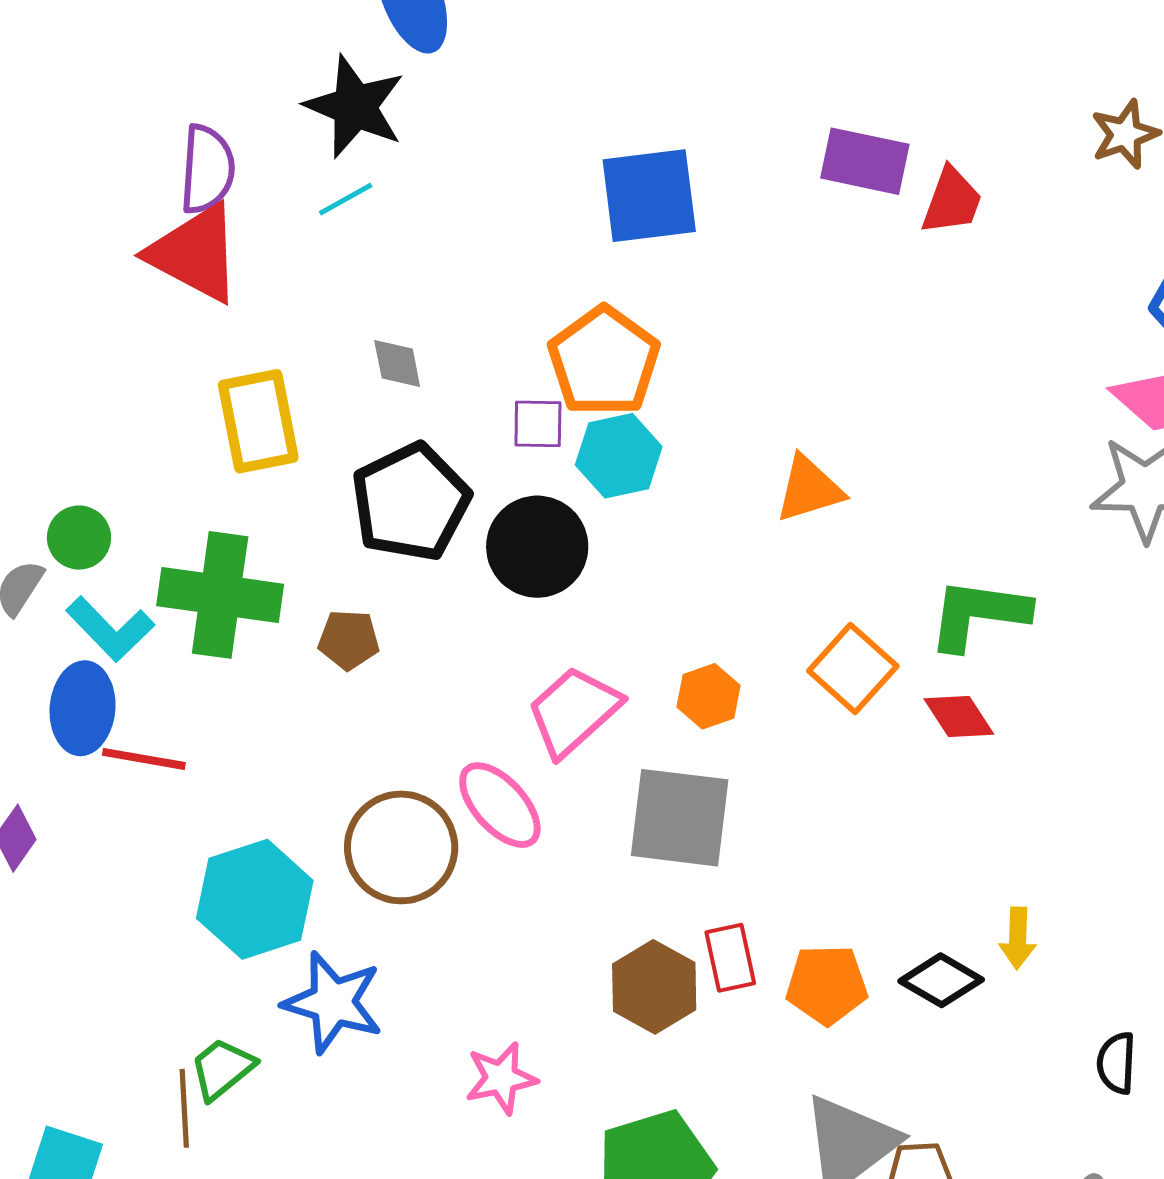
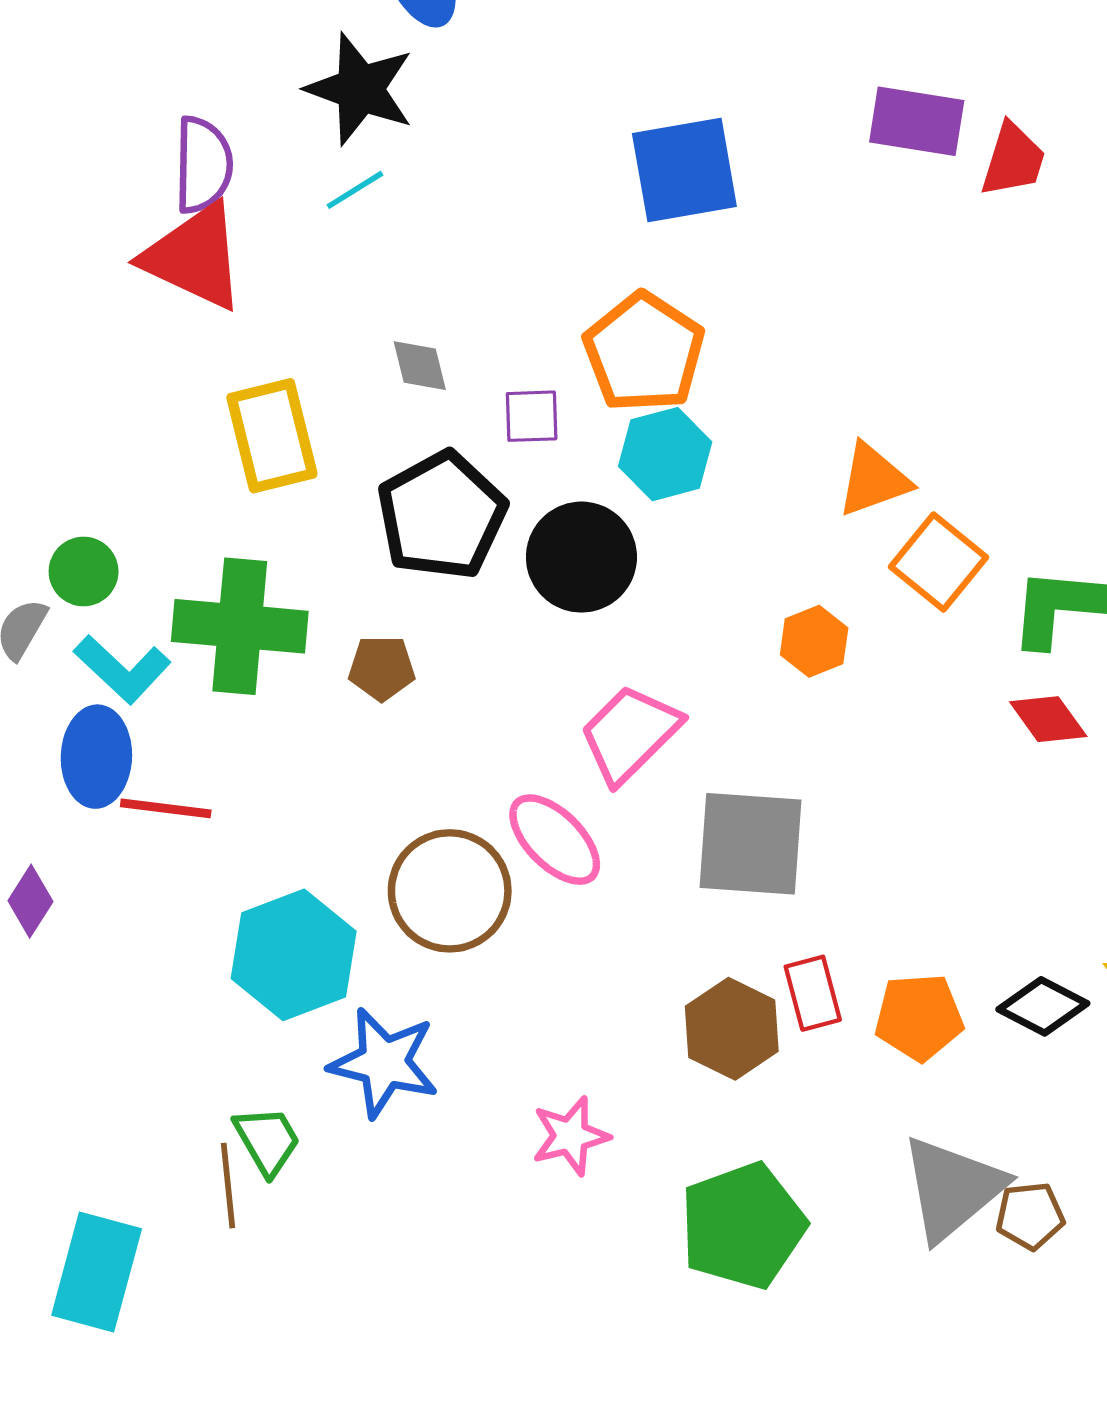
purple square: (538, 424) -> (532, 416), moved
orange square: (853, 668) -> (939, 562), moved
orange hexagon: (708, 696) -> (814, 641), moved
green trapezoid: (222, 1069) -> (267, 1140), turned 102

